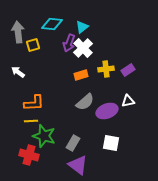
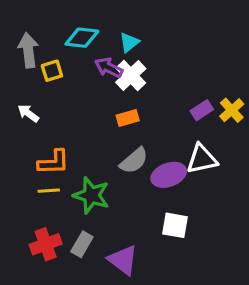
purple arrow: (69, 43) -> (109, 68), turned 96
yellow cross: (106, 69) -> (232, 110), moved, turned -35
white triangle: (128, 101) -> (202, 159), size x1.5
green star: (44, 136) -> (91, 195), moved
gray rectangle: (73, 143) -> (82, 244), moved
red cross: (29, 155) -> (46, 244), turned -36

